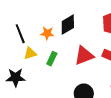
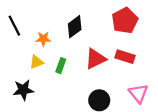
orange star: (47, 33) -> (43, 39), moved
black line: (20, 34) -> (14, 26), moved

